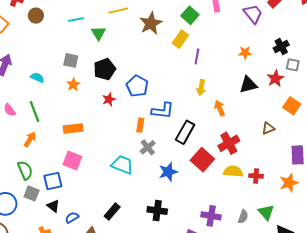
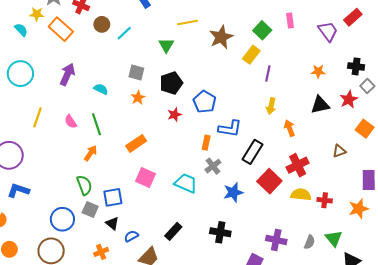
cyan line: (76, 20) -> (124, 33), moved, turned -35
black cross: (281, 47) -> (356, 66), turned 35
gray square: (293, 65) -> (367, 86), turned 32
orange rectangle: (73, 128) -> (136, 143), turned -30
pink square: (72, 160) -> (145, 177), moved

